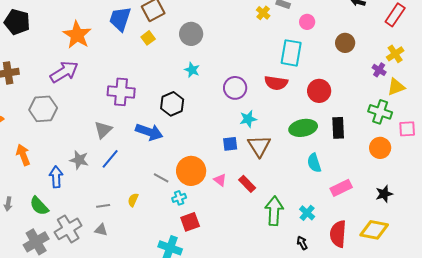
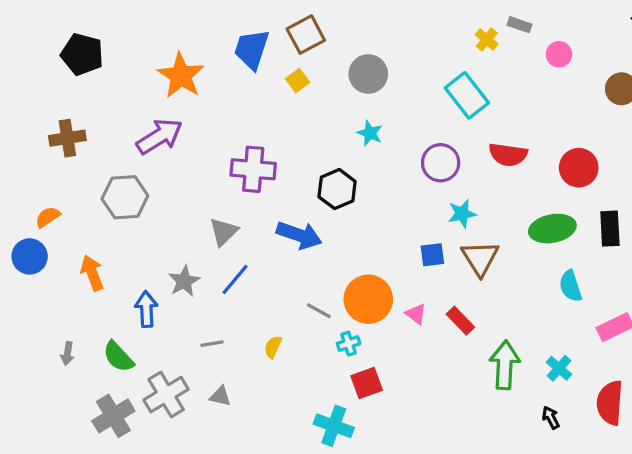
cyan rectangle: (291, 53) -> (467, 95), moved, turned -48
gray star: (79, 160) -> (184, 281), turned 30
gray line: (103, 206) -> (212, 344), moved

